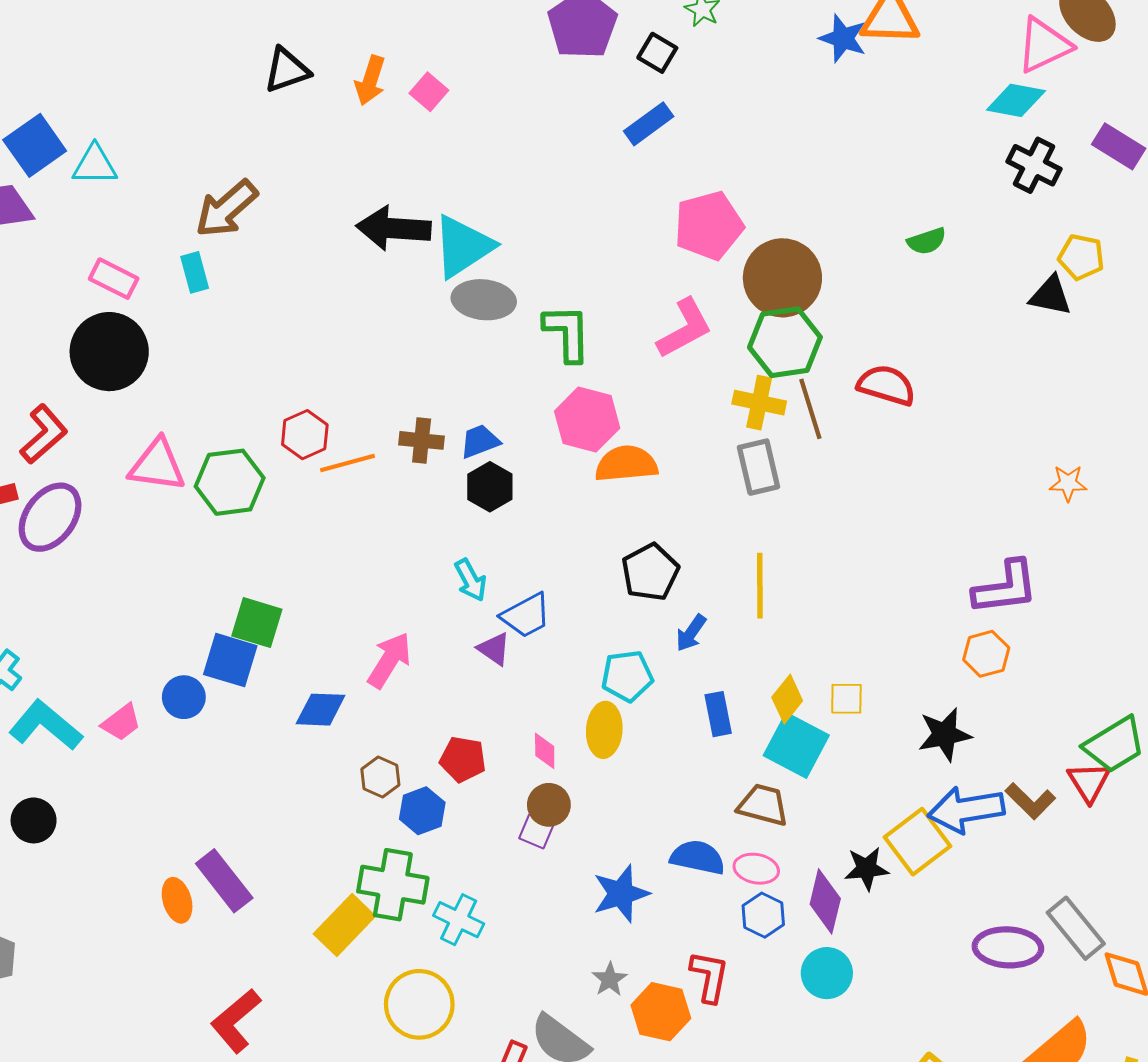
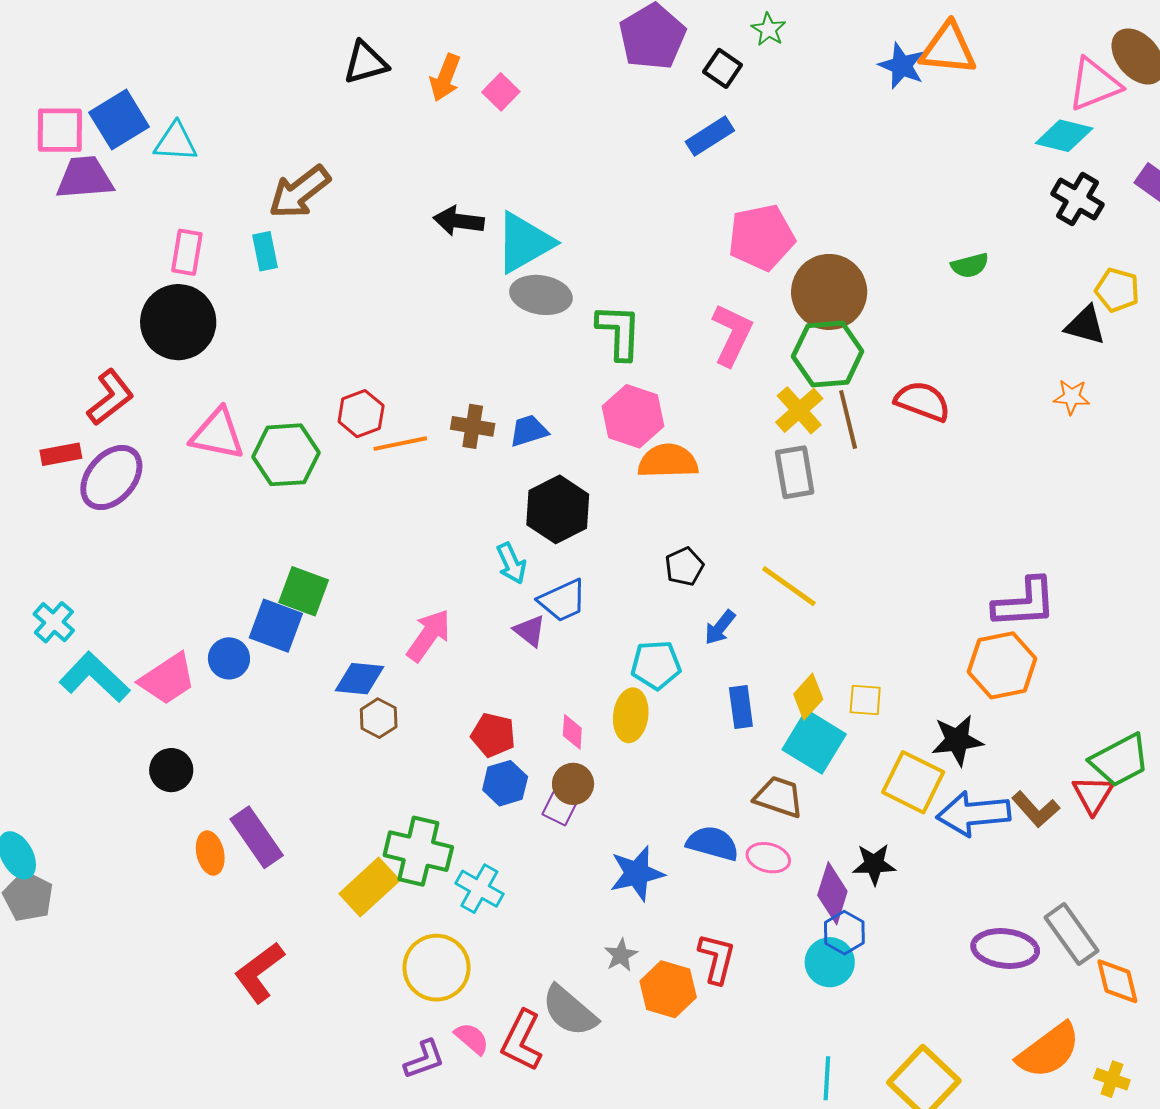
black arrow: (394, 228) -> (459, 221), size x0.7
pink rectangle: (114, 279) -> (187, 252), turned 69
pink L-shape: (685, 328) -> (732, 335), turned -40
yellow cross: (759, 403) -> (799, 410), turned 33
orange star: (1068, 483) -> (1072, 397), moved
black hexagon: (490, 487) -> (558, 509), moved, size x1.4
black pentagon: (650, 572) -> (684, 567), size x0.7
yellow line: (760, 586) -> (789, 586), turned -58
orange hexagon: (986, 654) -> (1002, 665), size x1.5
pink trapezoid: (121, 722) -> (167, 679), size x1.5
brown hexagon: (380, 777) -> (379, 718), moved
blue hexagon: (422, 811) -> (505, 783), moved
black circle: (34, 820) -> (171, 770), moved
yellow square: (917, 842) -> (913, 782), moved, turned -30
blue hexagon: (763, 915) -> (844, 933), moved

